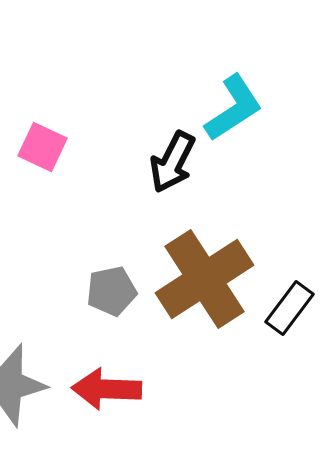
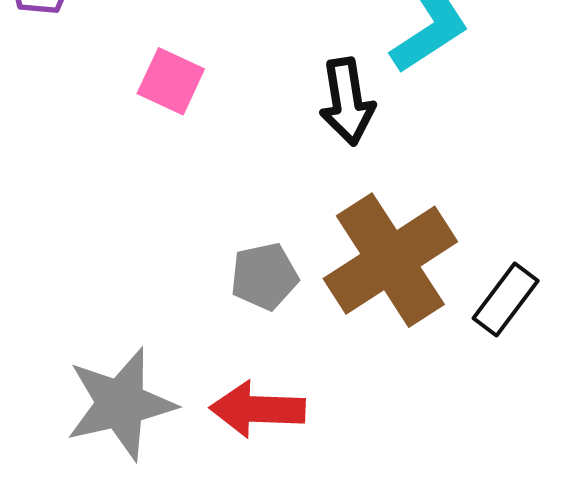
black arrow: (173, 162) -> (347, 102), turned -36

